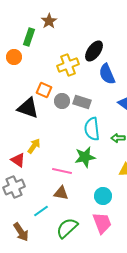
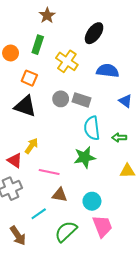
green rectangle: (29, 37) -> (38, 45), moved
black ellipse: (94, 51) -> (94, 33), moved
yellow cross: (68, 65) -> (67, 61), turned -35
blue semicircle: (107, 74) -> (108, 71), turned 120
orange square: (44, 90) -> (29, 78), moved
pink line: (62, 171) -> (49, 172), moved
cyan circle: (103, 196) -> (92, 201), moved

